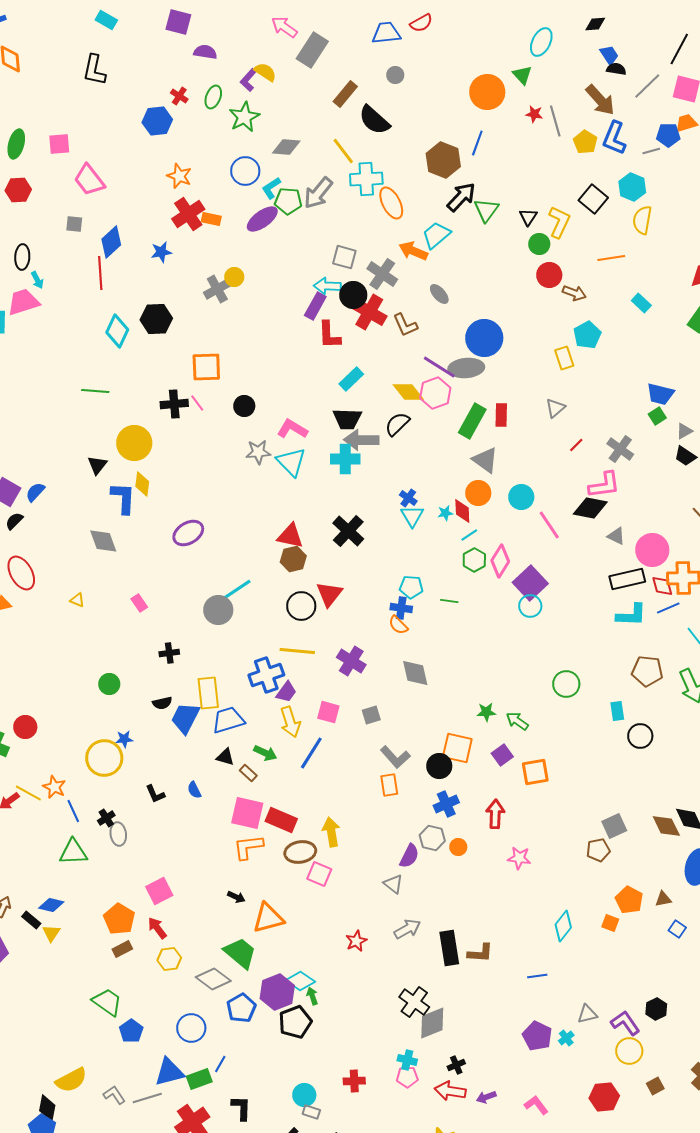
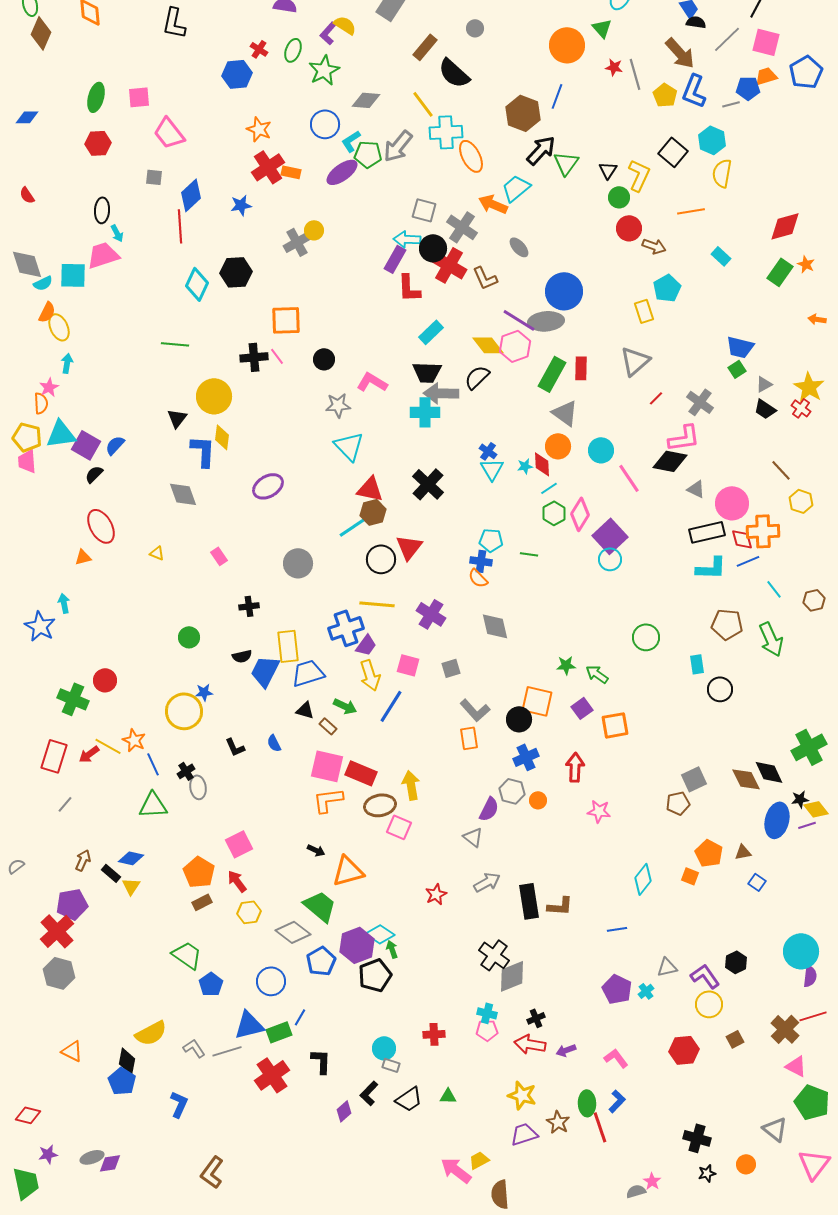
gray triangle: (555, 408) -> (635, 361), size x1.5
cyan triangle: (291, 462) -> (349, 446), moved
cyan line: (236, 590) -> (354, 526), moved

